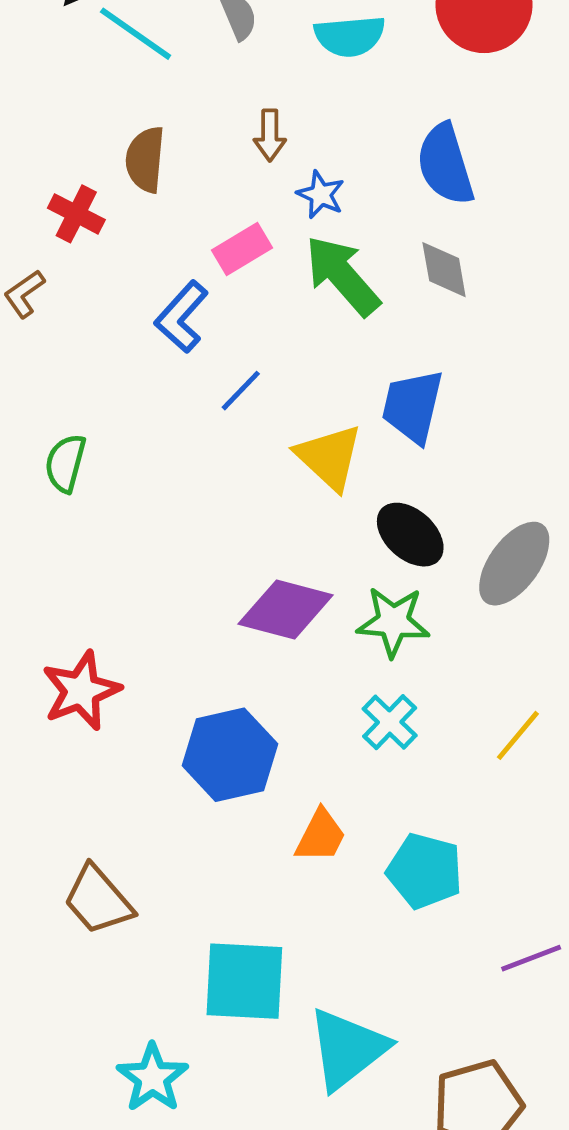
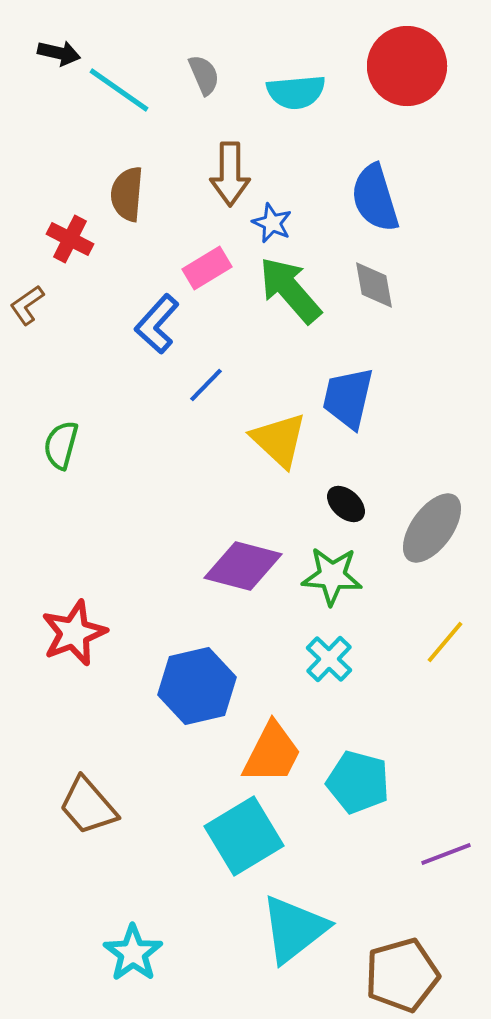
brown arrow: (270, 135) -> (230, 174), size x1.5
black ellipse: (410, 535) -> (346, 504), size x0.7
yellow line: (518, 735) -> (445, 642), moved
orange trapezoid: (321, 836) -> (272, 753), size x1.4
cyan square: (244, 981) -> (244, 836), moved, turned -34

